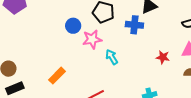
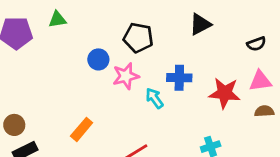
blue cross: (134, 25) -> (179, 78), moved
red star: (163, 57) -> (225, 93), size x1.6

